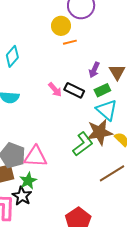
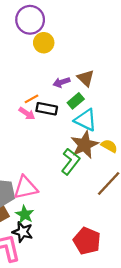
yellow circle: (61, 26) -> (44, 43), moved
orange line: (70, 42) -> (31, 99), moved
purple arrow: (94, 70) -> (62, 82), turned 63

